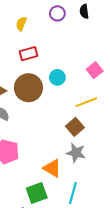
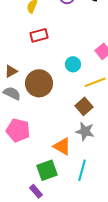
cyan circle: (57, 77) -> (73, 64), moved
brown circle: (28, 88) -> (39, 83), moved

